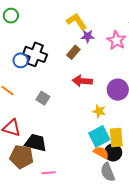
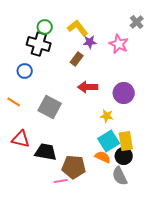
green circle: (11, 16) -> (45, 27), moved
black cross: (35, 54) -> (39, 44), moved
gray square: (43, 98) -> (50, 107), size x1.6
orange semicircle: (101, 153) -> (103, 157), moved
brown pentagon: (22, 157) -> (74, 167), moved

